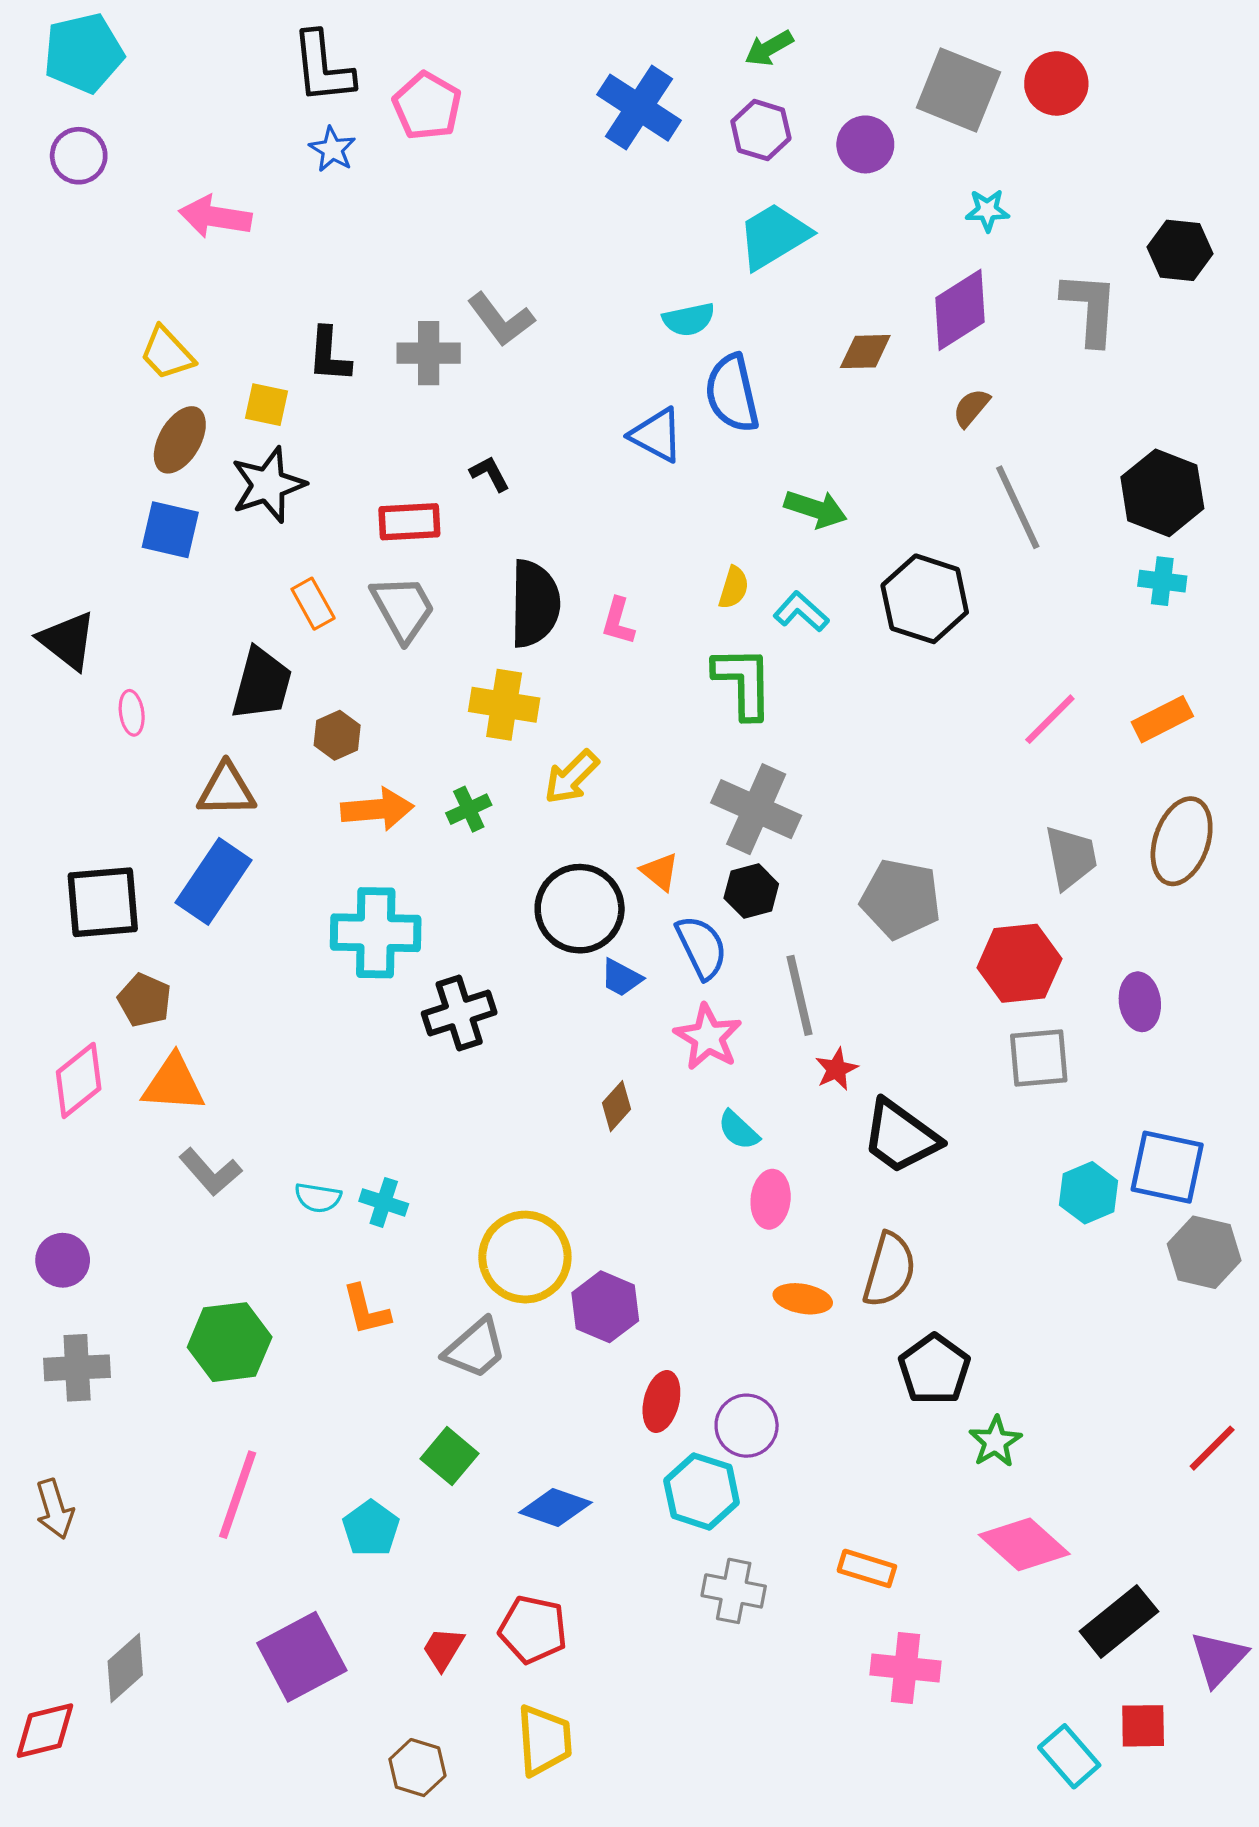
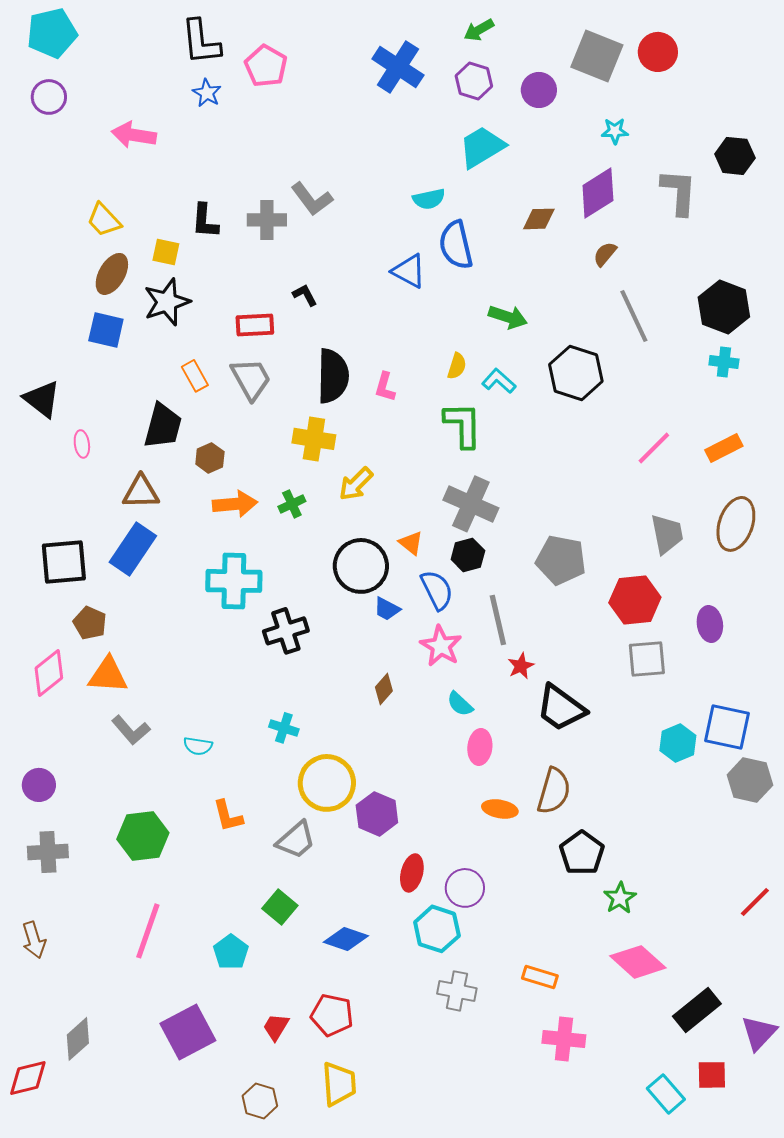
cyan cross: (384, 1202) -> (284, 728), moved

